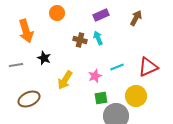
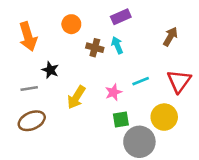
orange circle: (57, 13) -> (71, 24), moved
brown arrow: (136, 18) -> (170, 37), moved
gray line: (16, 65) -> (29, 89), moved
red triangle: (148, 67) -> (179, 81), turned -30

